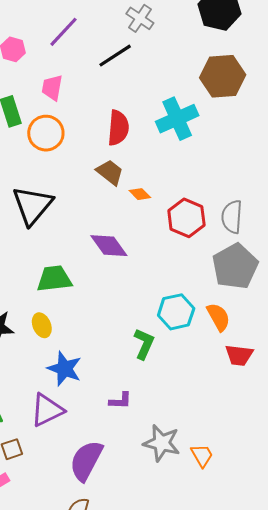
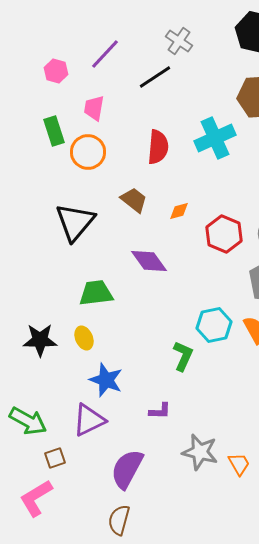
brown trapezoid: (110, 172) -> (134, 200), moved
orange diamond: (140, 194) -> (179, 211), turned -60

